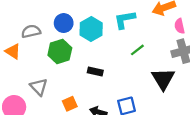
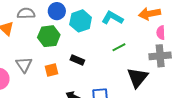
cyan L-shape: (125, 20) -> (112, 18), turned 30
orange square: (70, 104) -> (52, 70), moved

